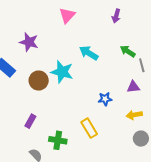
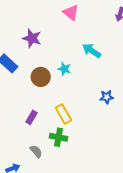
pink triangle: (67, 15) -> (71, 13), turned -36
cyan star: (62, 72) -> (64, 69), size x0.6
yellow rectangle: (89, 128) -> (63, 114), moved

